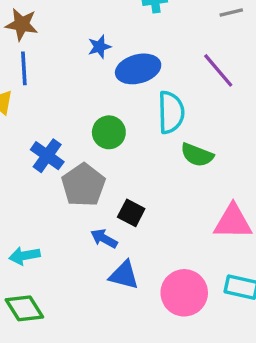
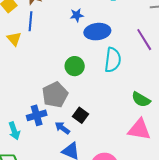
green semicircle: (197, 155) -> (141, 99), moved
blue cross: (47, 156) -> (37, 115), moved, turned 30
cyan arrow: (24, 256) -> (14, 131), turned -108

